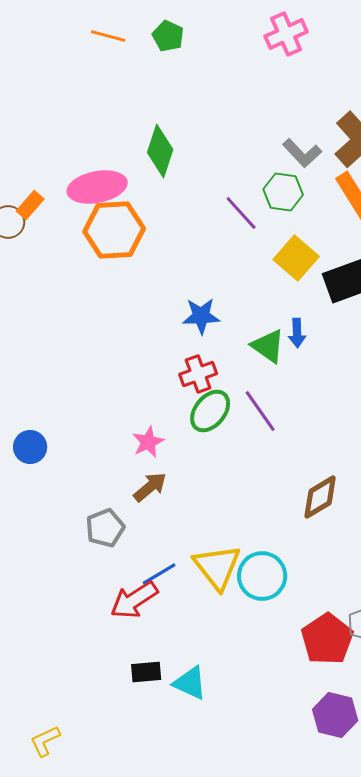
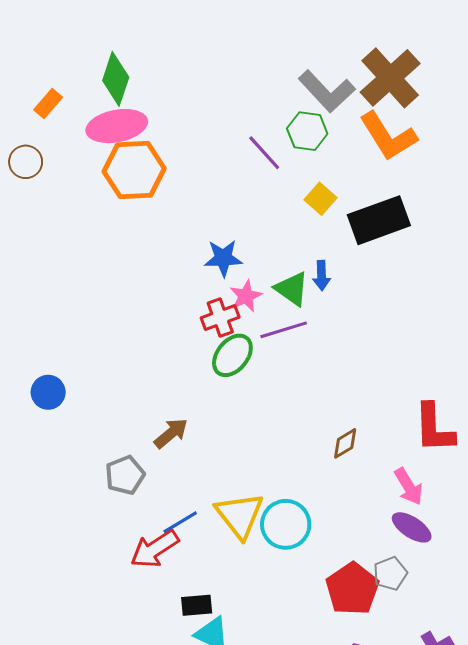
green diamond: (160, 151) -> (116, 79), moved
gray L-shape: (302, 153) -> (327, 91), size x1.4
orange rectangle: (30, 205) -> (48, 103), moved
yellow square: (296, 258) -> (321, 199), size x0.7
purple line: (260, 411) -> (284, 330), moved, turned -72
pink star: (148, 442) -> (246, 296), moved
brown diamond: (320, 497) -> (345, 443), size x0.7
black rectangle: (146, 672) -> (197, 605), moved

